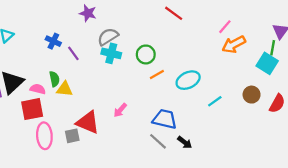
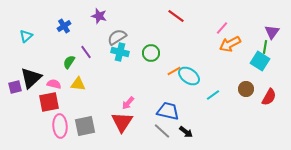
blue cross: (53, 41) -> (64, 26), moved, turned 32
orange line: (157, 75) -> (174, 71), moved
green semicircle: (54, 79) -> (69, 62), moved, turned -136
cyan ellipse: (188, 80) -> (189, 76), turned 60
red triangle: (88, 122) -> (122, 122), moved, turned 40
gray square: (72, 136) -> (85, 126), size x1.5

